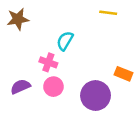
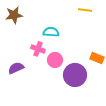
cyan semicircle: (65, 41) -> (51, 32), turned 63
pink circle: (53, 87) -> (55, 60), moved

